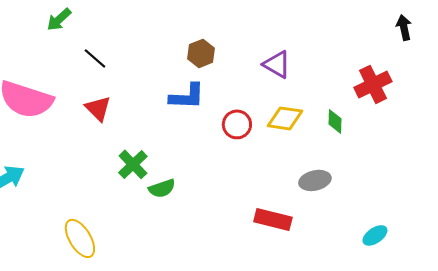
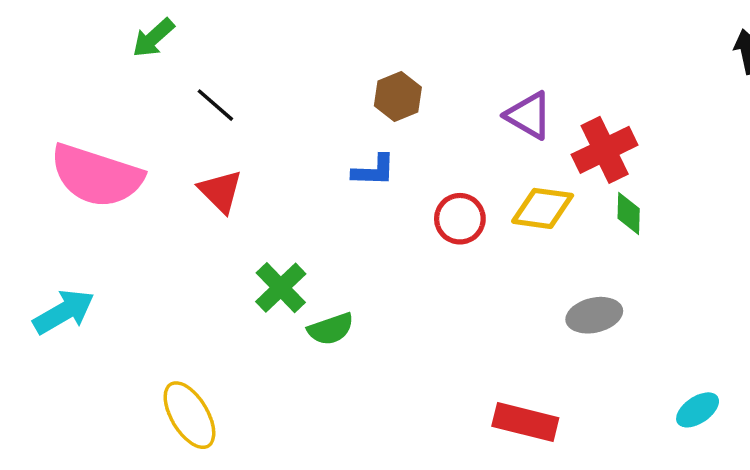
red cross: (373, 84) -> (605, 150), moved
blue L-shape: (187, 96) -> (374, 171), size x0.7
red rectangle: (273, 219) -> (525, 422), moved

